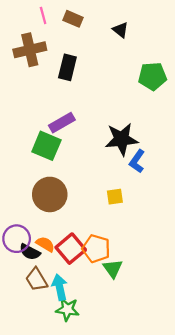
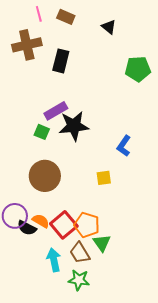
black star: (122, 139) -> (74, 126), moved
green square: (46, 146) -> (42, 132), size x0.6
brown trapezoid: (36, 280) -> (80, 253), moved
green star: (67, 309) -> (79, 280), moved

